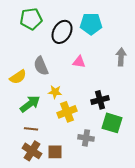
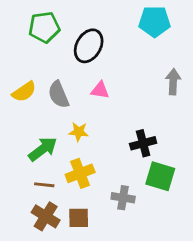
cyan pentagon: (91, 24) -> (155, 21), moved
pink triangle: (79, 62) -> (100, 90), moved
yellow semicircle: (18, 77) -> (24, 92), moved
yellow cross: (67, 112) -> (80, 173), moved

